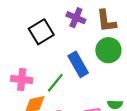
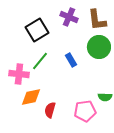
blue rectangle: (78, 64) -> (71, 60), size x0.6
green line: (55, 83) -> (40, 61), moved

